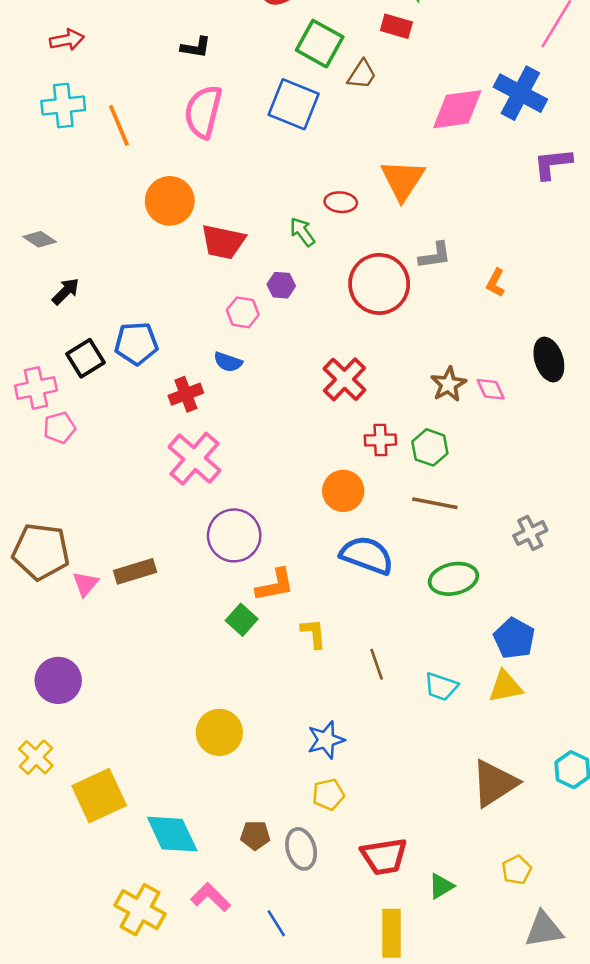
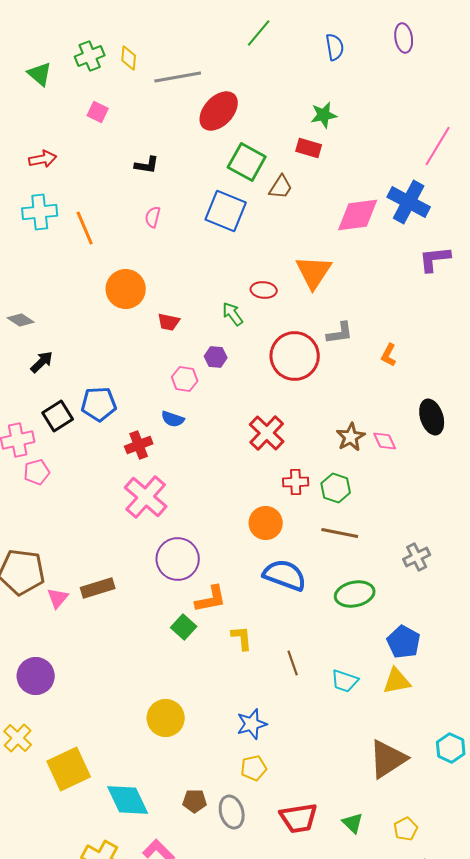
pink semicircle: (203, 112) -> (153, 217), size x0.5
red trapezoid: (223, 242) -> (169, 322), size x0.6
green triangle: (441, 886) -> (353, 823), moved, turned -45

